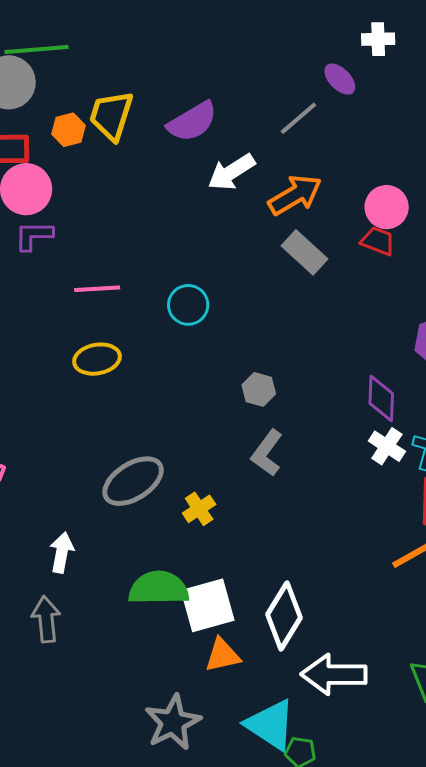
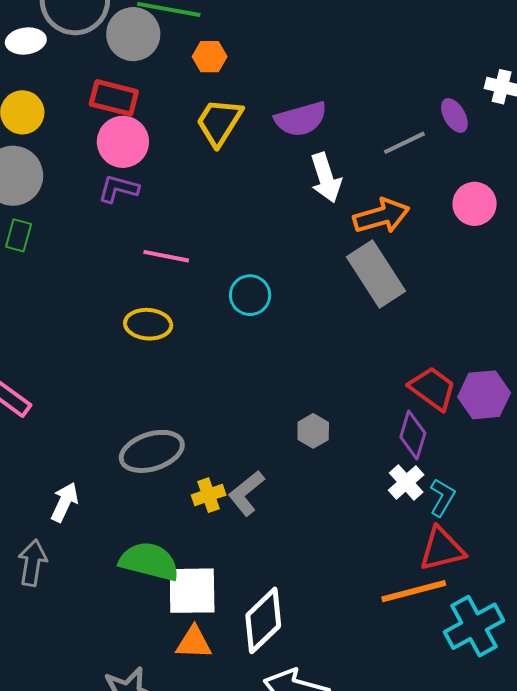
yellow trapezoid: (111, 115) -> (219, 122), moved
orange hexagon: (68, 130) -> (210, 57), moved
white arrow: (231, 172) -> (326, 178), turned -90
pink circle: (387, 207) -> (475, 204), moved
red trapezoid: (378, 241) -> (432, 388), moved, size x1.4
gray rectangle: (305, 252) -> (376, 274), size x1.4
gray hexagon: (259, 389) -> (313, 431), moved
gray L-shape: (267, 453) -> (246, 493), moved

